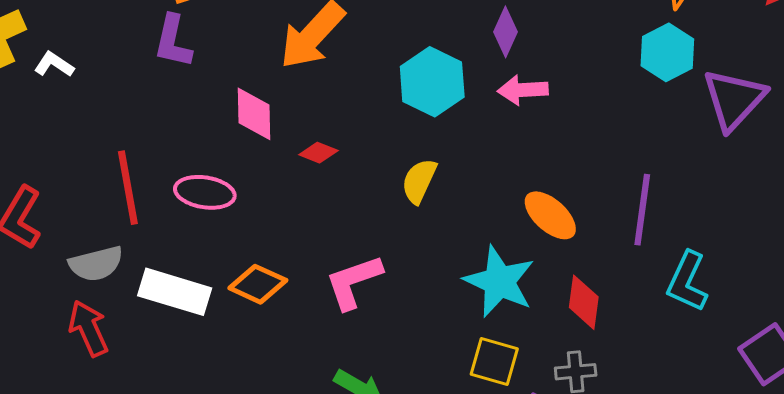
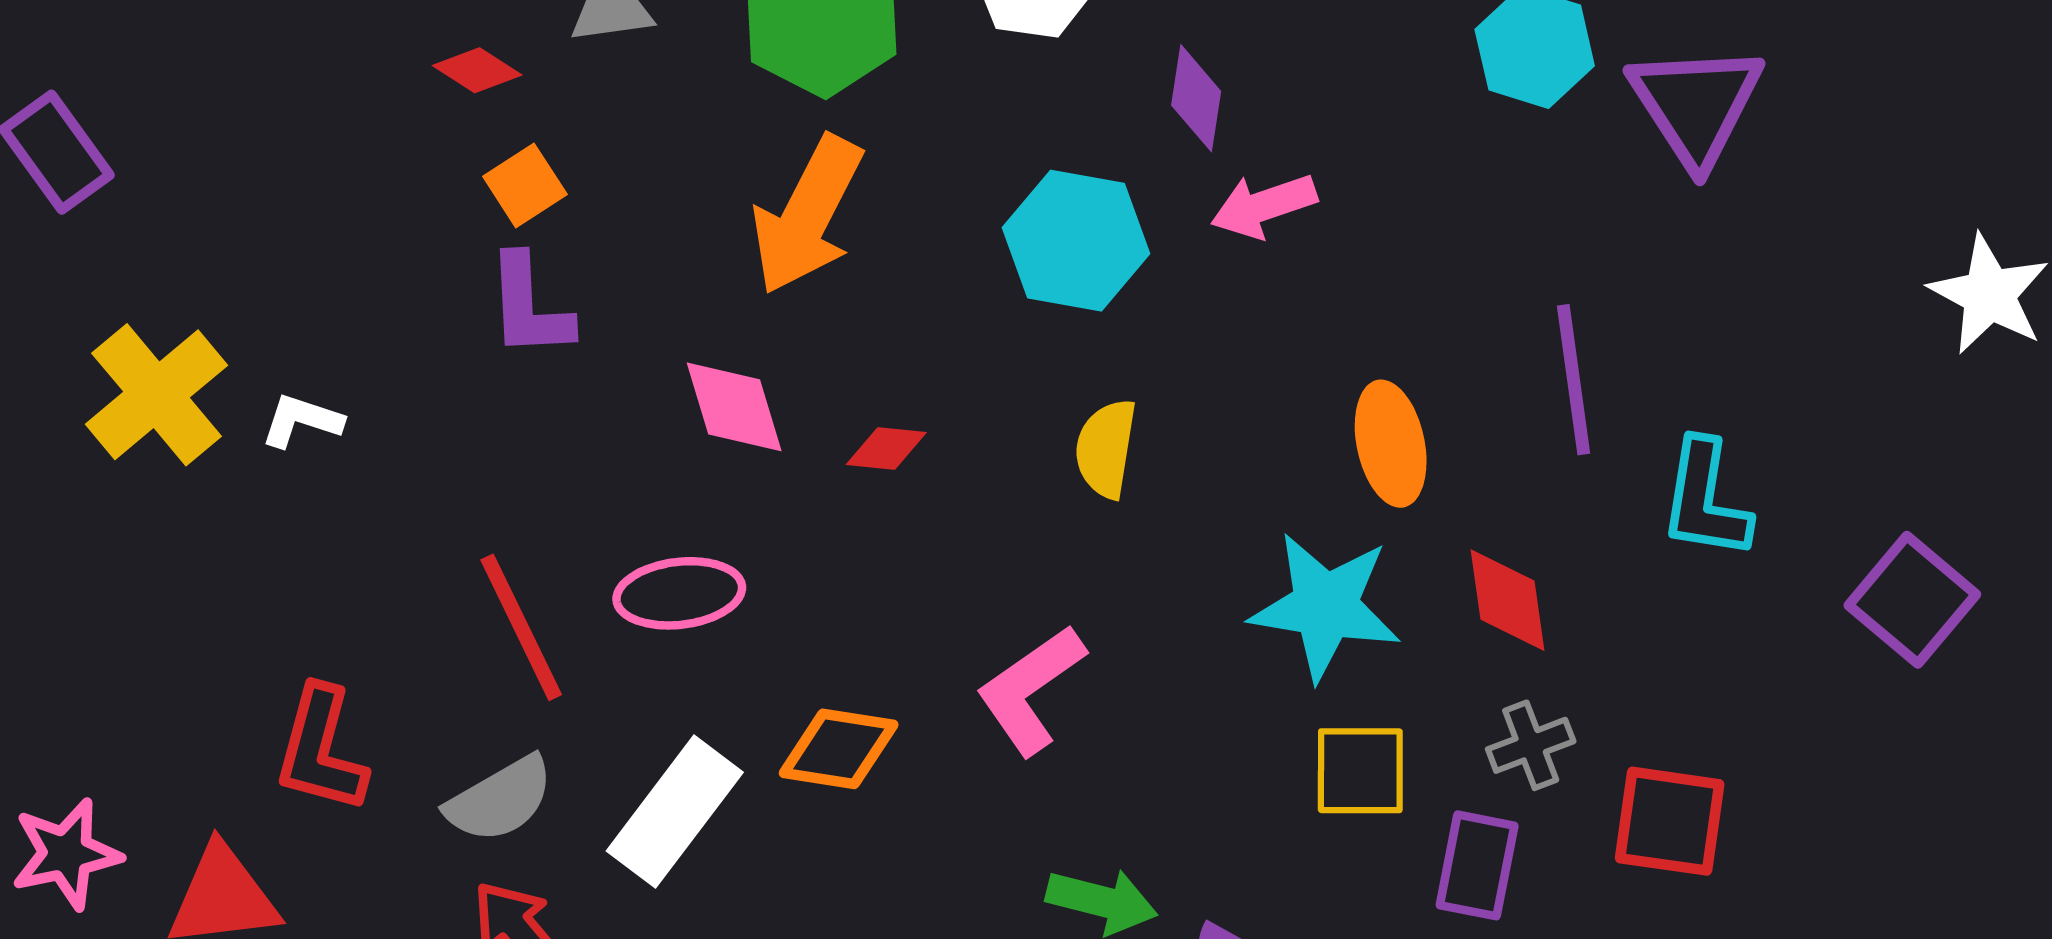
orange ellipse: (550, 215) -> (1391, 444), turned 52
white rectangle: (175, 292) -> (675, 812), turned -54

